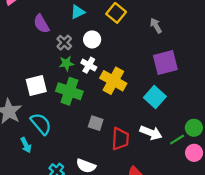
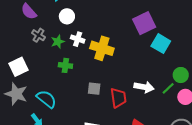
white circle: (92, 39) -> (67, 16), moved
gray cross: (64, 43) -> (38, 35), moved
white square: (36, 85) -> (18, 67), moved
green cross: (69, 91) -> (65, 65), size x0.6
cyan square: (155, 97) -> (161, 44), moved

